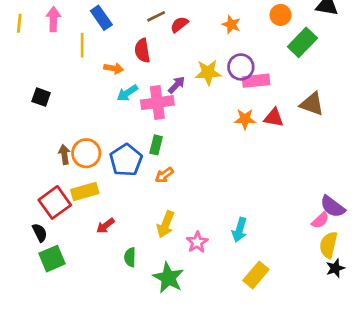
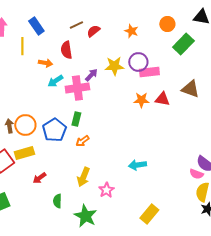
pink semicircle: (320, 220) -> (196, 174), turned 64
cyan arrow: (240, 230) -> (137, 165), moved, turned 66

